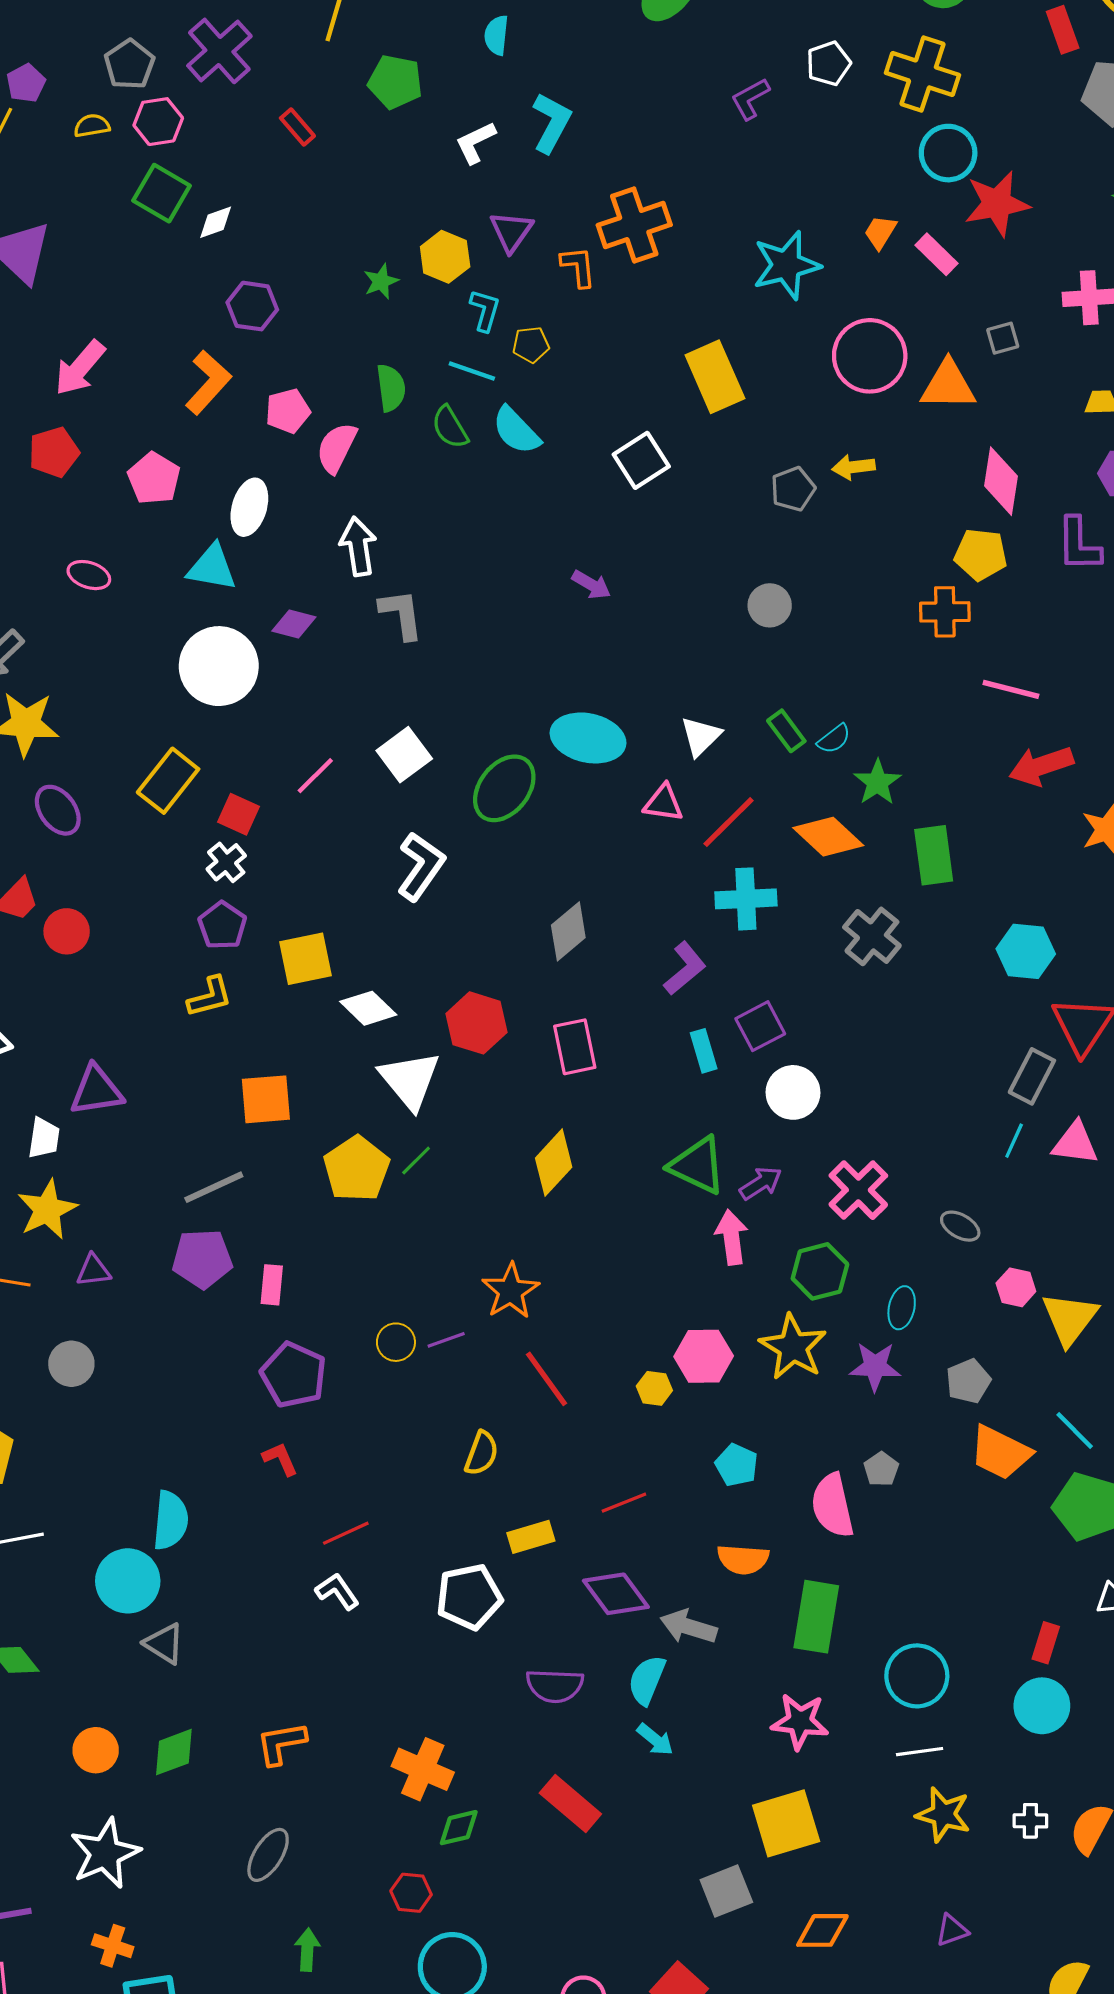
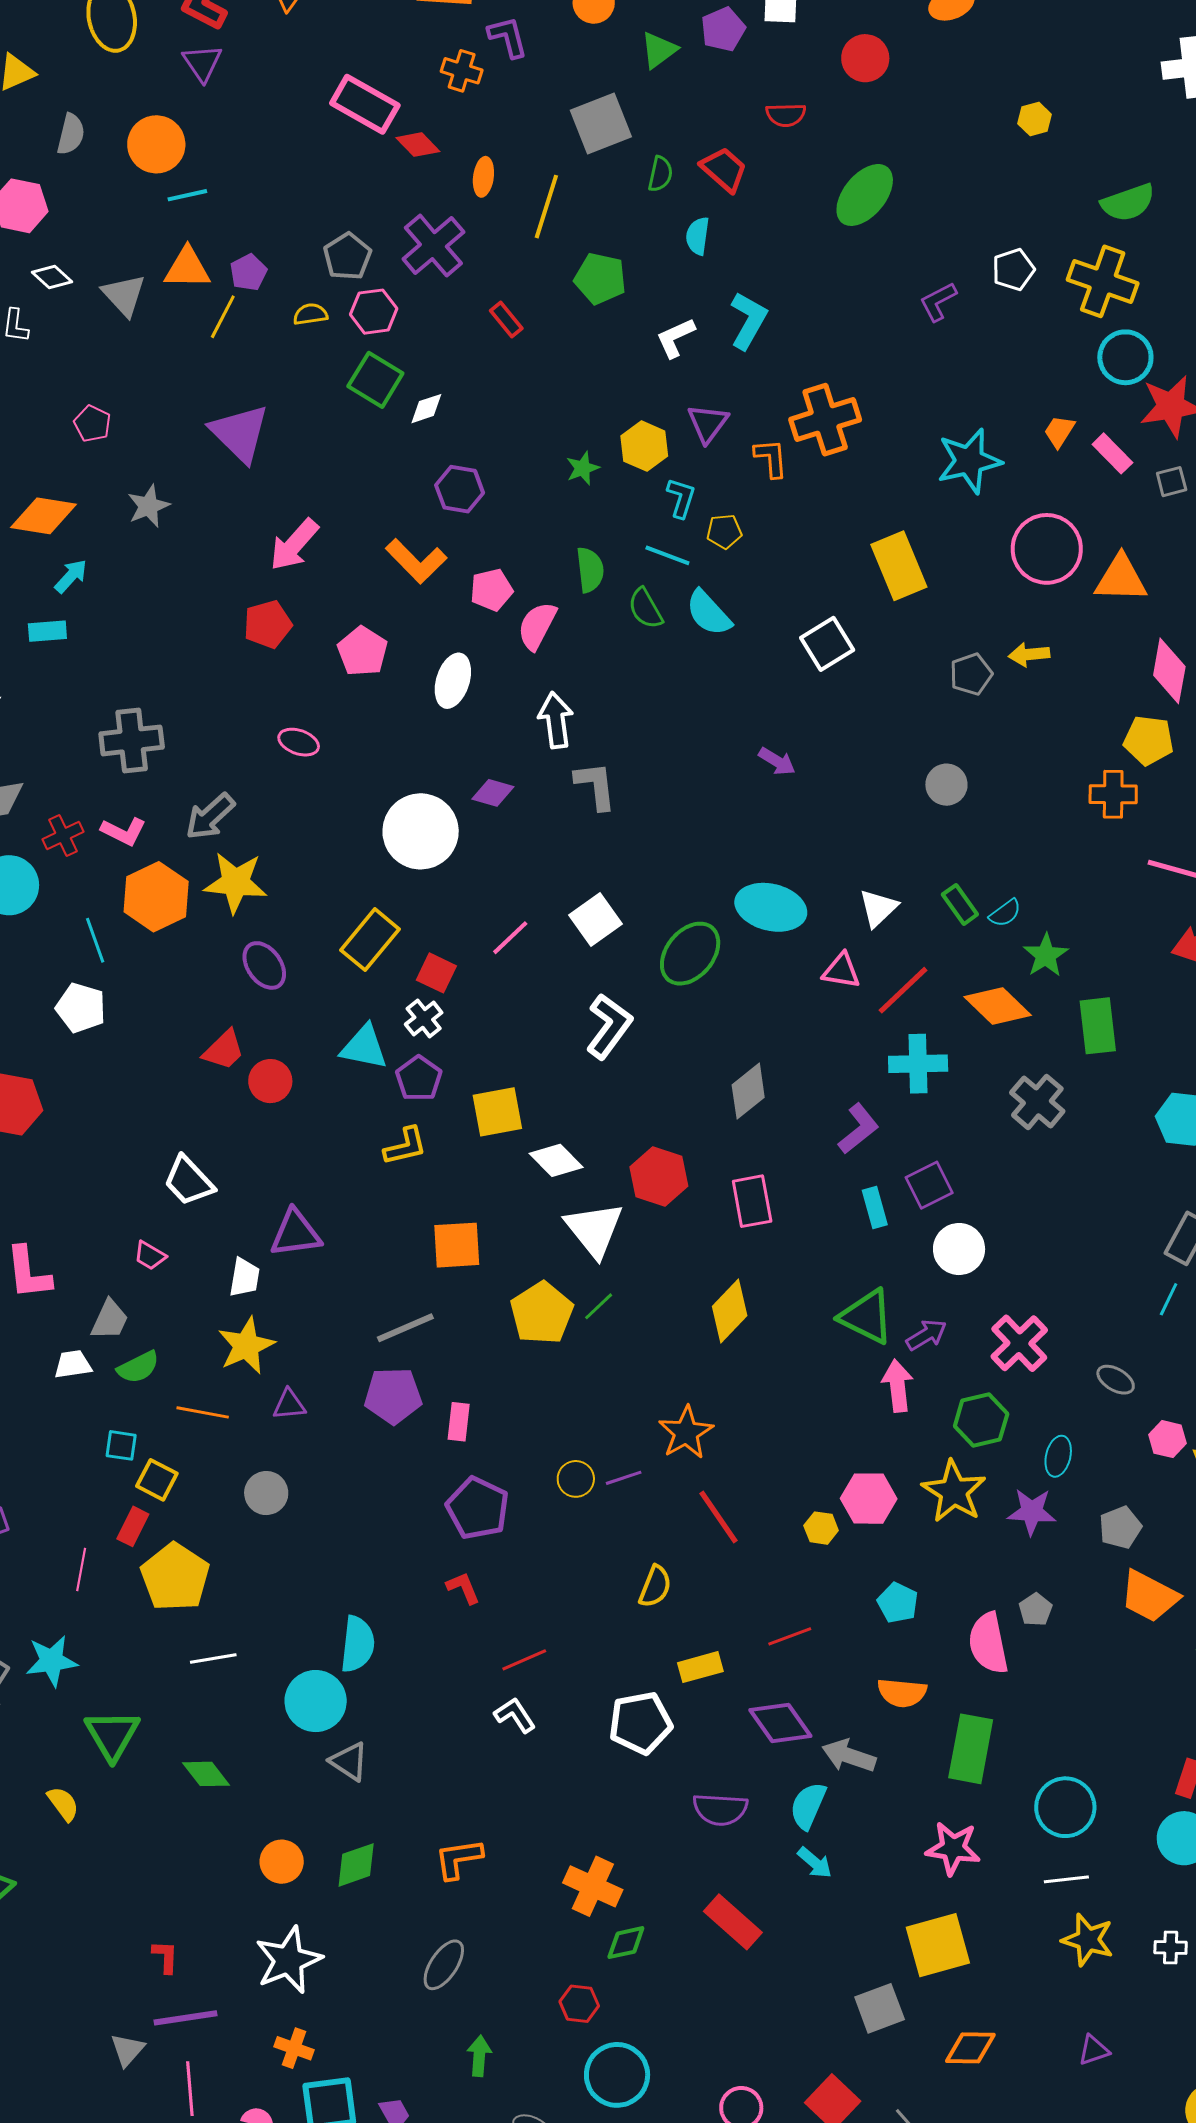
gray square: (1003, 338) -> (1172, 482), moved
orange L-shape: (208, 382) -> (416, 561), turned 92
cyan triangle: (212, 567) -> (364, 1047), moved

